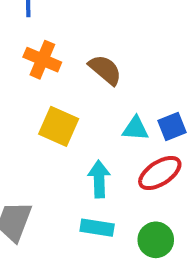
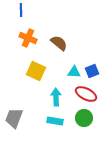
red ellipse: (160, 173) -> (86, 94), turned 60
green circle: (156, 240) -> (84, 118), moved

